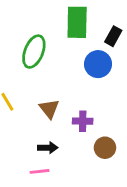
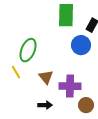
green ellipse: (34, 52) -> (28, 50), moved
purple cross: (83, 121) -> (70, 86), size x1.5

